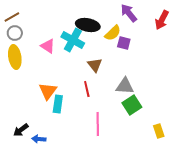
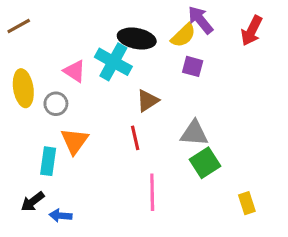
gray circle: (15, 33) -> (56, 104), moved
yellow semicircle: (113, 33) -> (183, 35), moved
brown triangle: (95, 65) -> (148, 101), turned 35
cyan rectangle: (58, 104) -> (48, 161), moved

